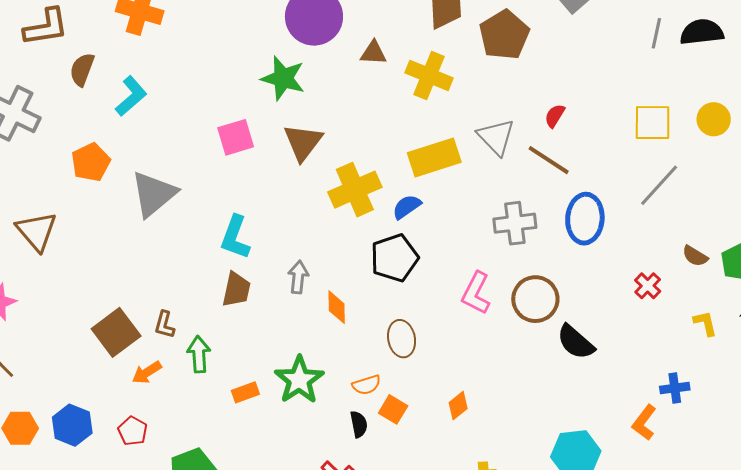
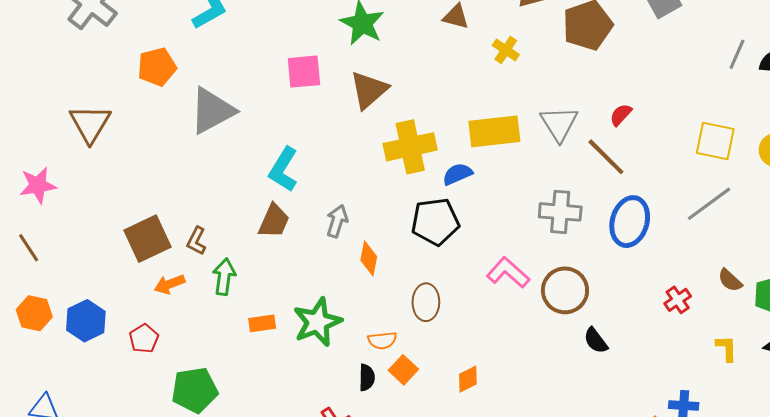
yellow cross: (429, 75) -> (506, 50), size x0.6
pink L-shape: (476, 293) -> (508, 273), turned 93
black semicircle: (576, 342) -> (596, 341), size x0.7

